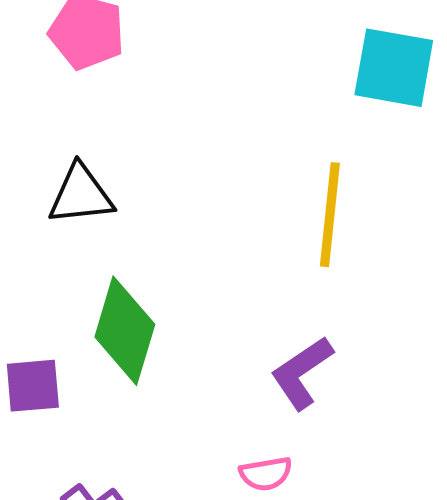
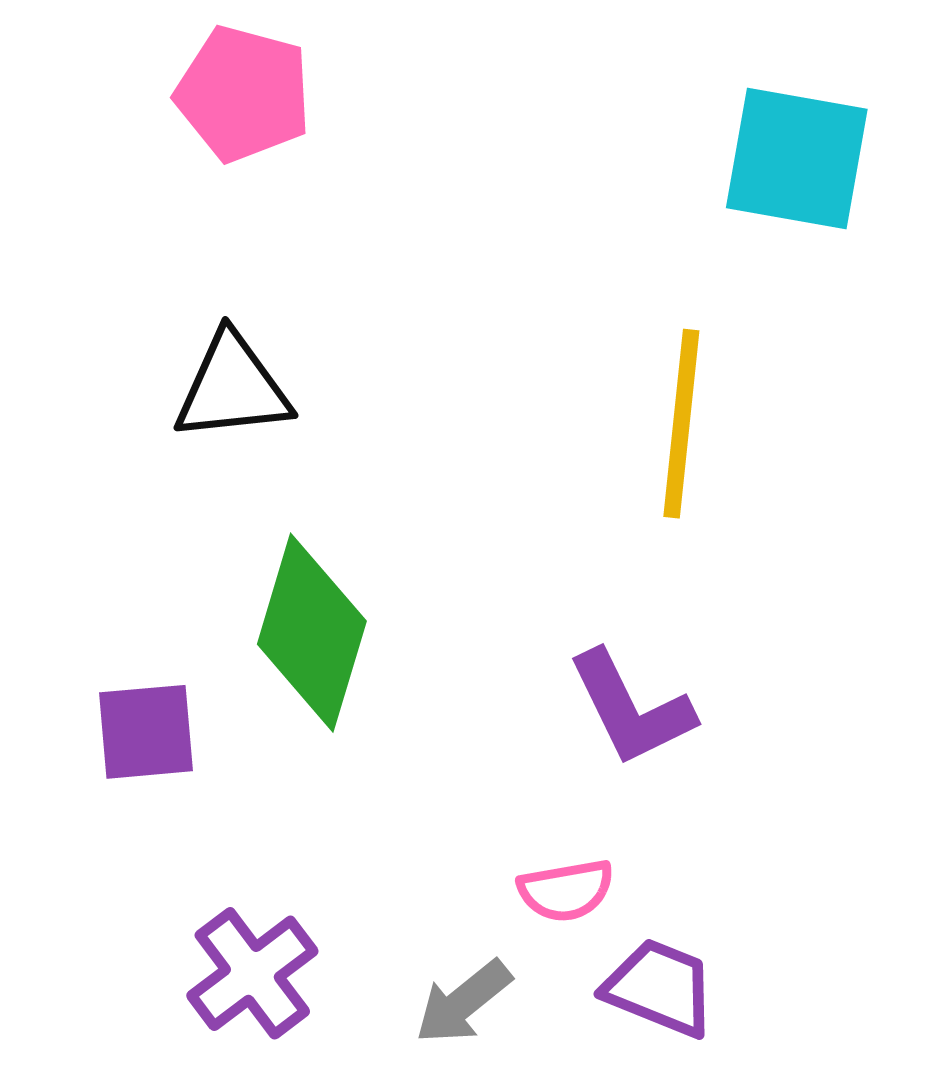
purple L-shape: (302, 373) -> (631, 708), turned -82

